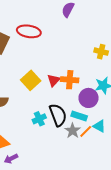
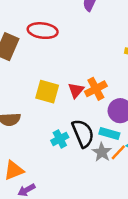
yellow square: (31, 80) -> (47, 92), turned -30
orange cross: (70, 80) -> (96, 89), turned -30

